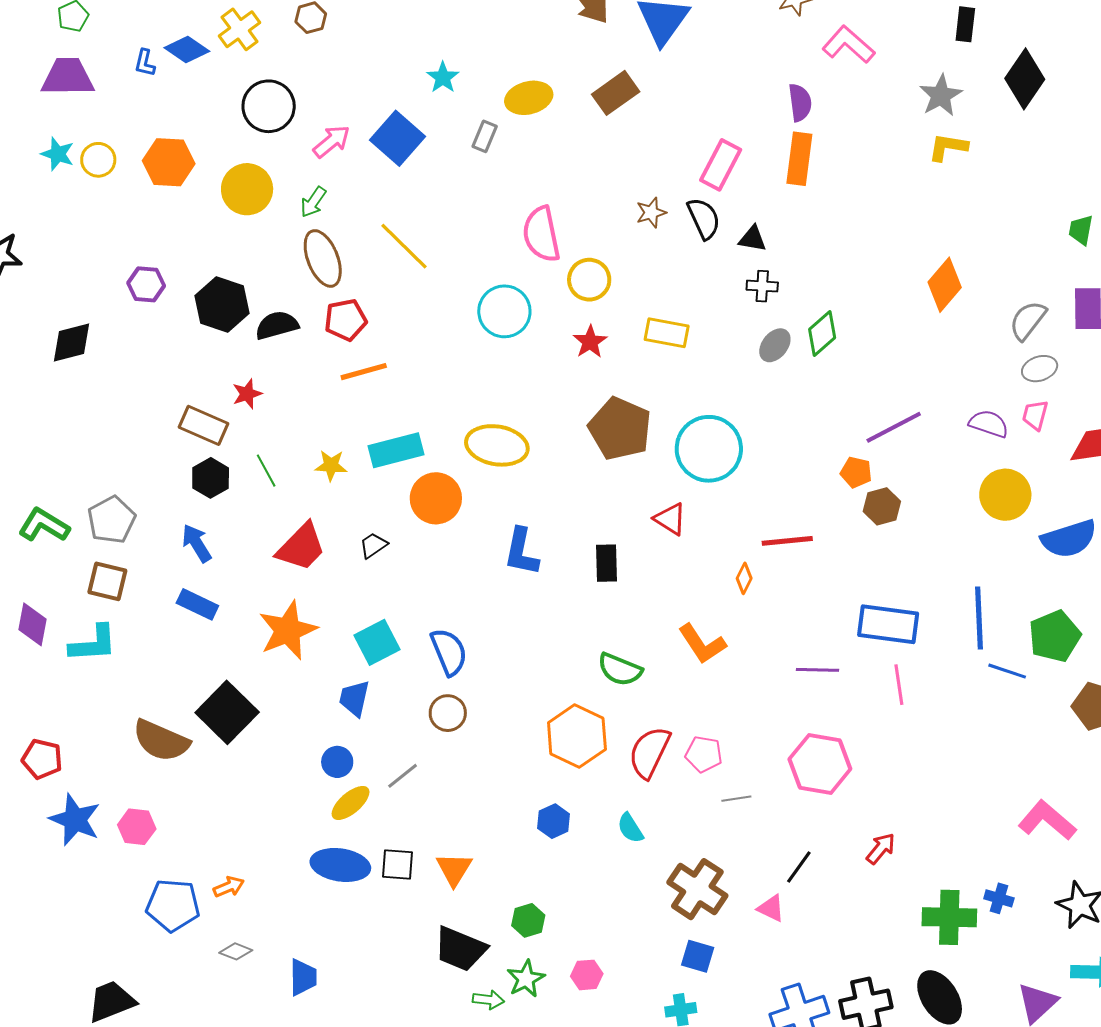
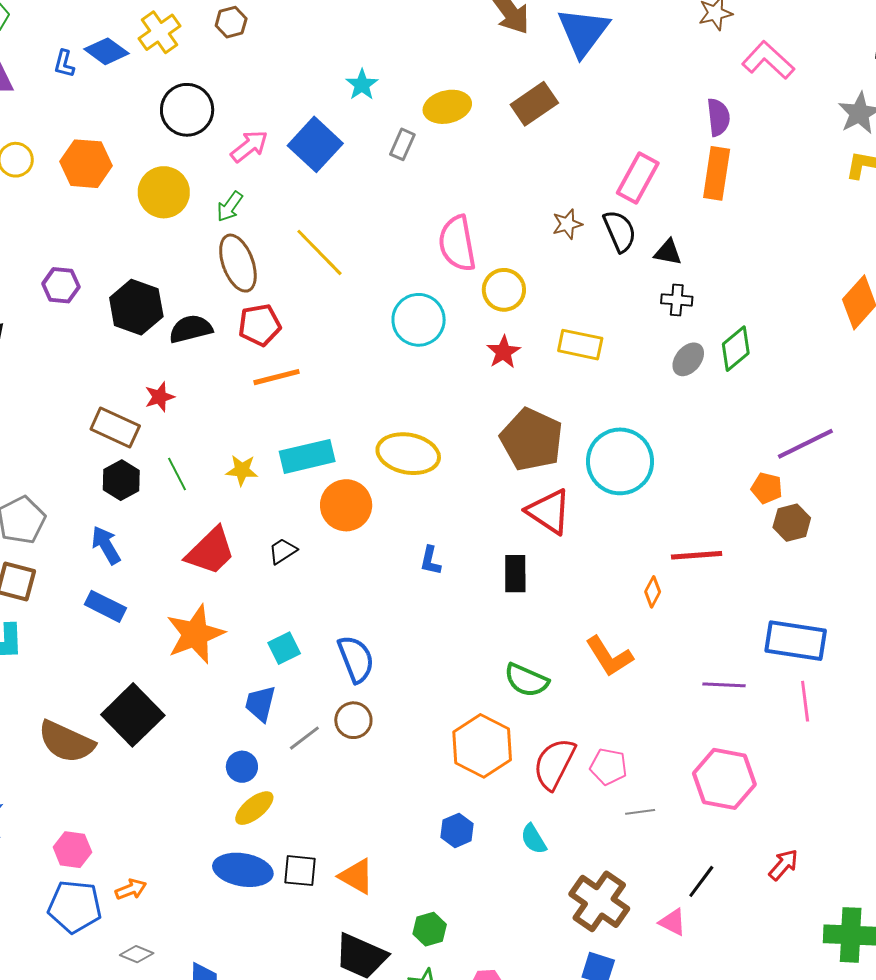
red triangle: (670, 519) -> (549, 512), moved, size x1.4
blue L-shape: (521, 552) -> (430, 561), size x0.6
cyan square: (377, 642) -> (284, 648), size x0.7
gray line: (403, 776) -> (304, 738), moved
pink hexagon: (137, 827) -> (72, 850), moved
orange triangle: (454, 869) -> (356, 876), turned -33

